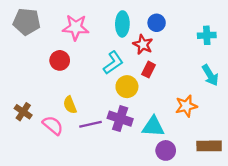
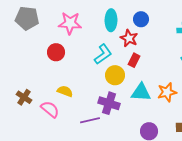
yellow semicircle: (70, 105) -> (65, 91), turned 133
purple line: (90, 124) -> (90, 120), moved
cyan triangle: (153, 127) -> (141, 92), moved

